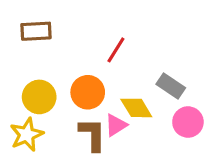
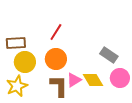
brown rectangle: (36, 31) -> (16, 43), moved
red line: (116, 50) -> (56, 32), moved
yellow diamond: (136, 108) -> (93, 80), moved

